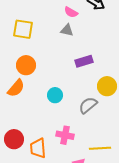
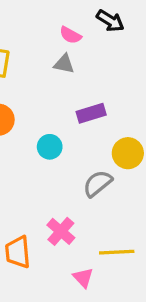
cyan circle: (55, 95) -> (50, 147), moved
pink cross: (65, 135) -> (61, 231), turned 30

